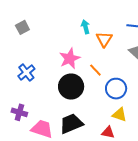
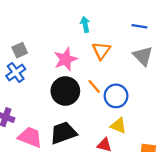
gray square: (22, 27) -> (20, 50), moved
orange triangle: (104, 39) -> (101, 51), moved
orange line: (95, 70) -> (94, 86), moved

